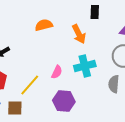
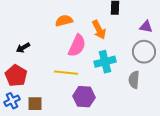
pink semicircle: (57, 72) -> (77, 46), moved, size x1.6
yellow line: (30, 85) -> (66, 73), moved, turned 55

